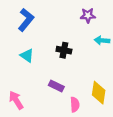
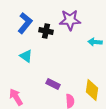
purple star: (88, 15) -> (70, 20), moved, size x1.5
black cross: (64, 50) -> (46, 31), moved

